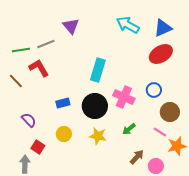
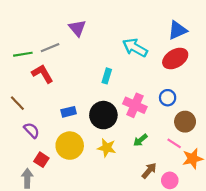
cyan arrow: (128, 25) -> (135, 48), moved
cyan rectangle: (98, 70) -> (107, 76), size x0.6
brown line: (16, 81) -> (17, 103), moved
yellow circle: (64, 134) -> (70, 146), size x1.6

